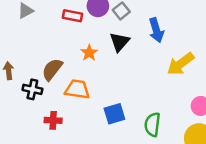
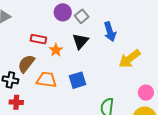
red rectangle: (73, 16) -> (38, 39), moved
blue square: (114, 114) -> (77, 80), moved
red cross: (53, 120) -> (16, 102), moved

